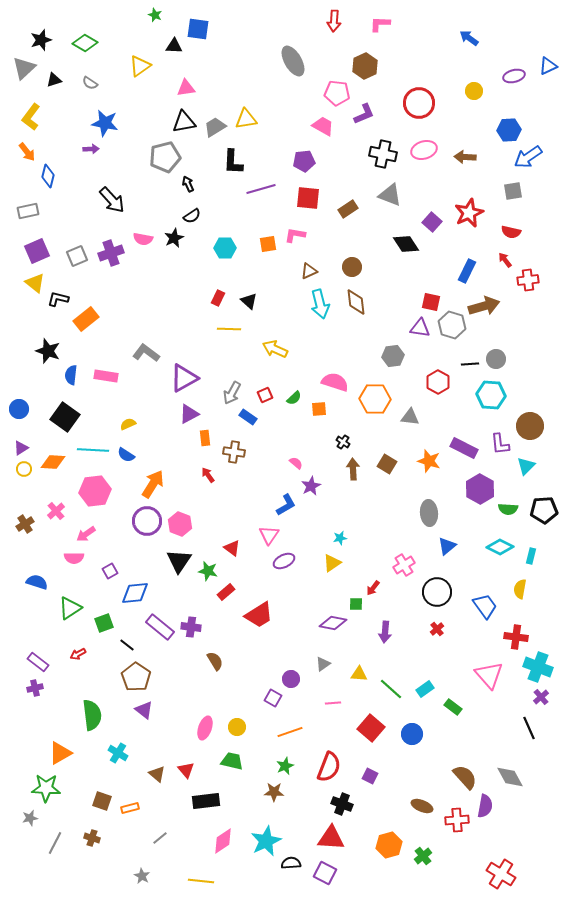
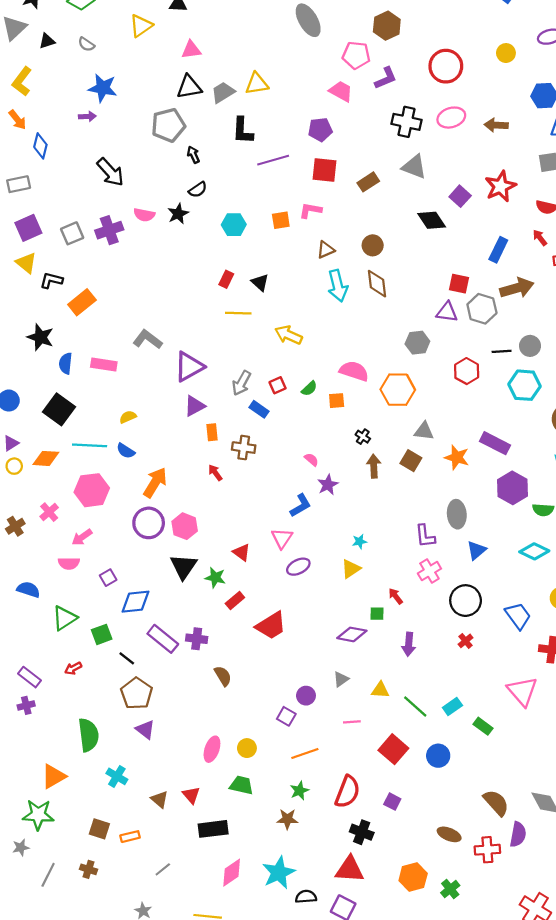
gray triangle: (410, 417) -> (424, 431), moved
purple L-shape: (500, 444) -> (425, 536), moved
red arrow: (373, 588) -> (396, 596), turned 105

